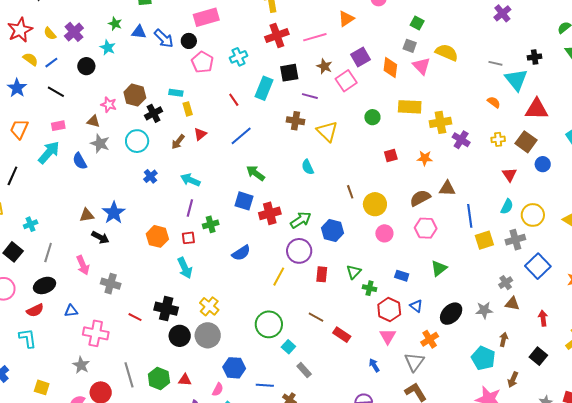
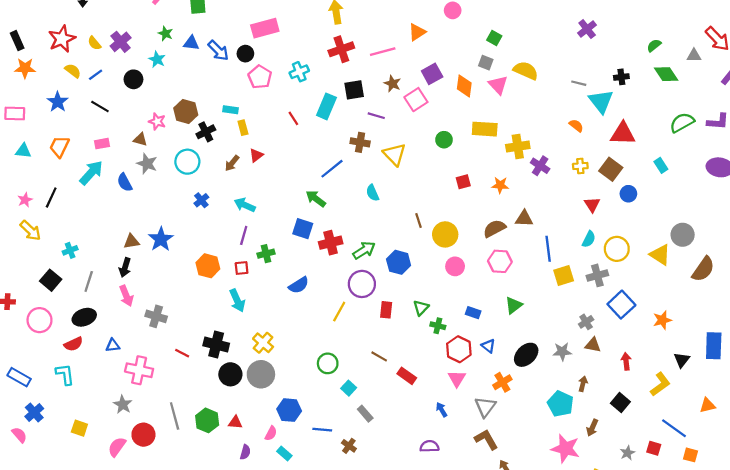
blue line: (241, 136) -> (332, 169), moved
black arrow: (100, 237) -> (125, 267), moved, turned 78
green circle: (269, 324) -> (328, 363), size x0.7

